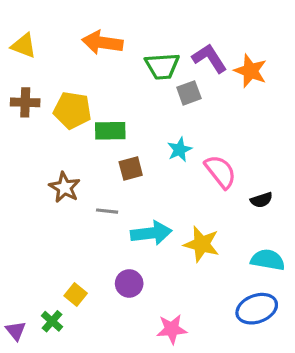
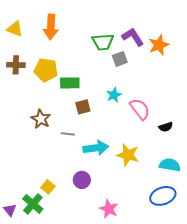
orange arrow: (102, 43) -> (51, 27), moved, turned -95
orange star: (250, 71) -> (159, 45), turned 30
green cross: (52, 321) -> (33, 204), size x1.5
pink star: (172, 329) -> (109, 209), turned 30

